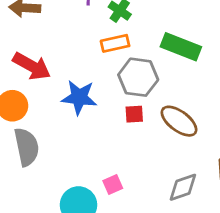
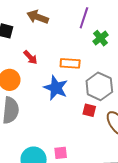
orange rectangle: (115, 43) -> (70, 63), moved
red arrow: (32, 66) -> (30, 57), size x0.6

